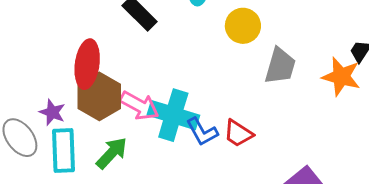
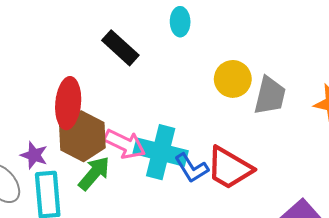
yellow circle: (243, 26) -> (233, 79), moved
red trapezoid: (238, 133) -> (229, 168), size x1.5
green arrow: (112, 153) -> (94, 173), moved

